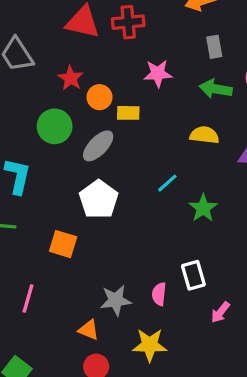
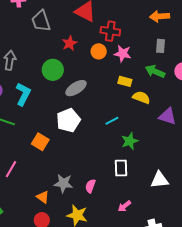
red cross: (128, 22) -> (110, 31), moved
orange circle: (100, 97) -> (99, 51), moved
yellow rectangle: (128, 113) -> (125, 81), moved
white rectangle: (193, 275) -> (121, 168), moved

